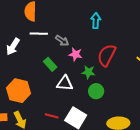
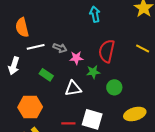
cyan arrow: (96, 21) -> (95, 14), moved
green rectangle: (50, 64) -> (46, 75), moved
green circle: (96, 91) -> (114, 87), moved

